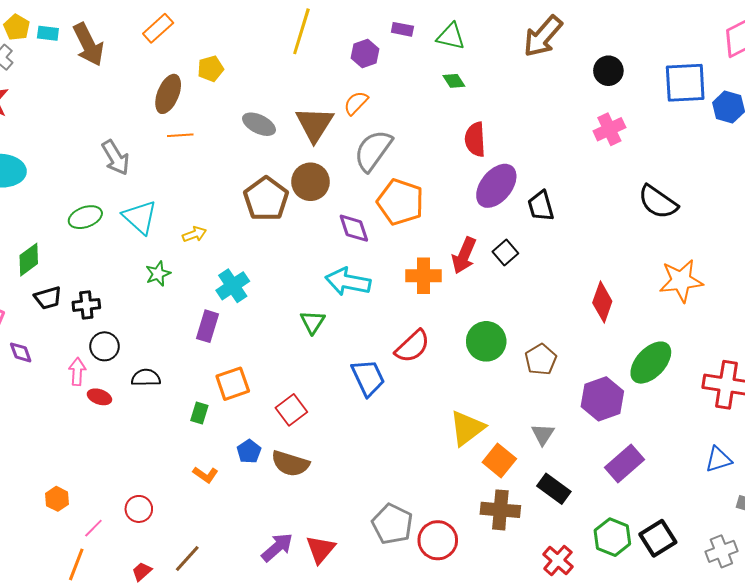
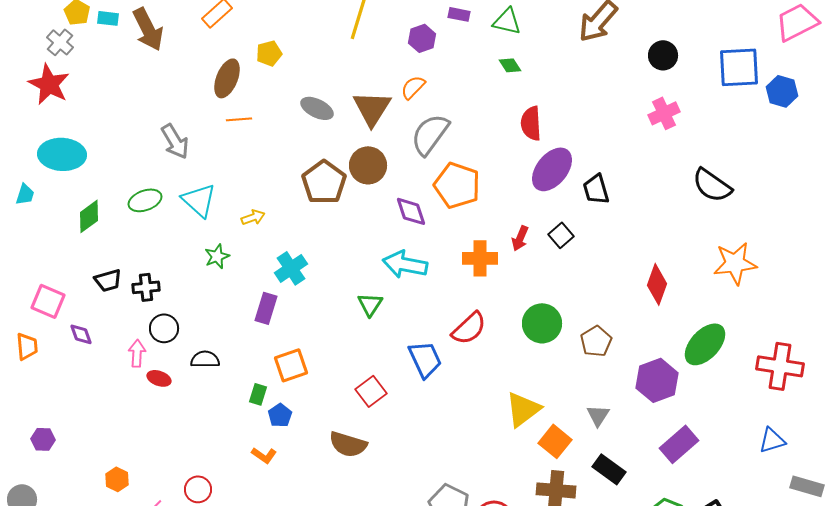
red arrow: (464, 255) -> (520, 238), size x0.7
green diamond: (29, 260) -> (89, 216), moved
red square: (291, 410) -> (371, 391), moved
blue pentagon: (249, 451) -> (280, 415), moved

